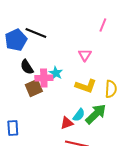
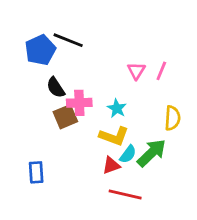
pink line: (103, 25) -> (161, 71), moved
cyan star: (56, 73) -> (117, 108), moved
yellow L-shape: (86, 86) -> (114, 136), moved

